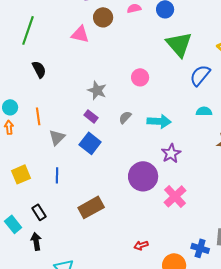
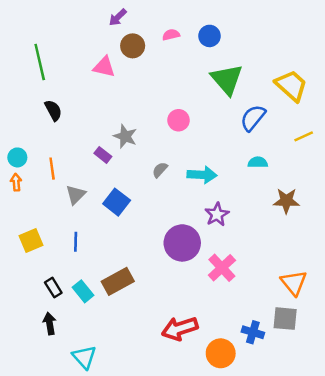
green line: (28, 30) -> (40, 62), turned -32
purple rectangle: (91, 116) -> (103, 155), moved
cyan rectangle: (13, 224) -> (83, 291), moved
red arrow: (141, 245) -> (180, 328), size x2.0

